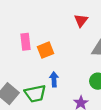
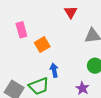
pink rectangle: (26, 42) -> (21, 30), moved

